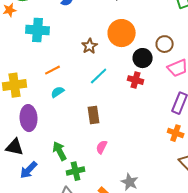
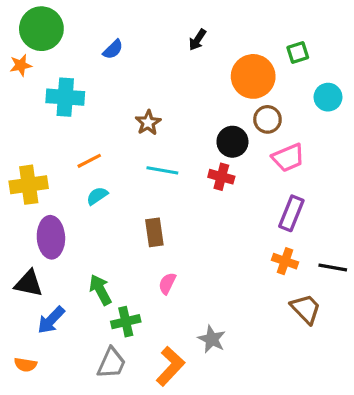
orange circle: (122, 33) -> (253, 76), moved
cyan line: (99, 76) -> (162, 170), turned 54

